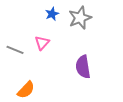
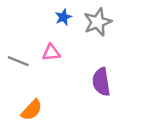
pink triangle: (42, 43) -> (51, 53), turned 42

